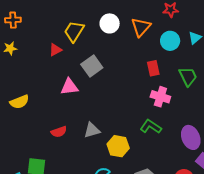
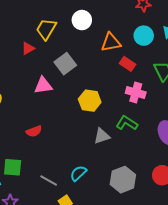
orange triangle: (141, 27) -> (111, 42), moved, turned 40
red rectangle: (153, 68) -> (127, 64), turned -42
gray triangle: (92, 130) -> (102, 136), moved
yellow hexagon: (118, 146) -> (90, 101), moved

